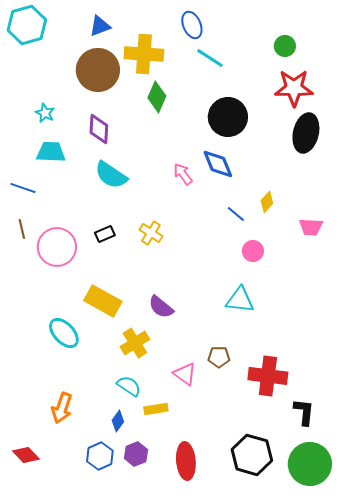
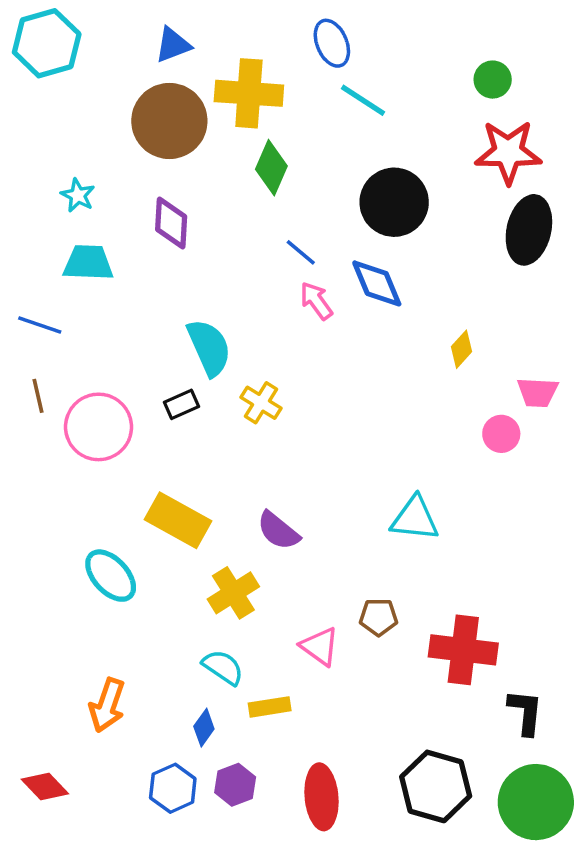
cyan semicircle: (111, 175) -> (209, 347), moved, turned -148
blue line: (236, 214) -> (301, 252), moved
pink circle: (253, 251) -> (501, 434), moved

